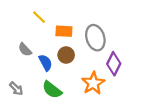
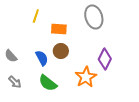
yellow line: (39, 17) -> (36, 16), turned 64
gray ellipse: (95, 38) -> (94, 17), moved
gray semicircle: (25, 50) -> (11, 56), moved

